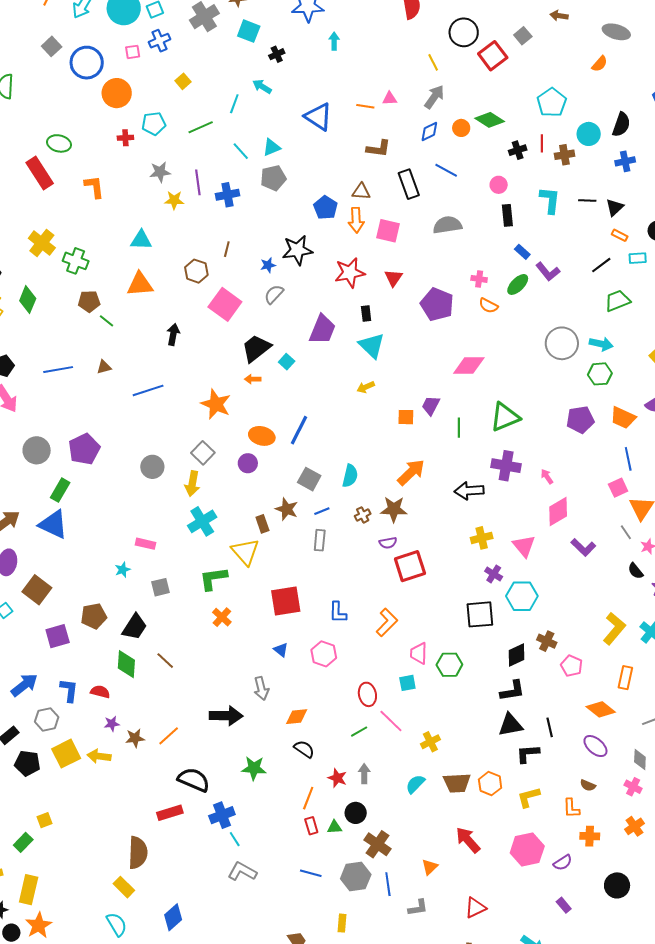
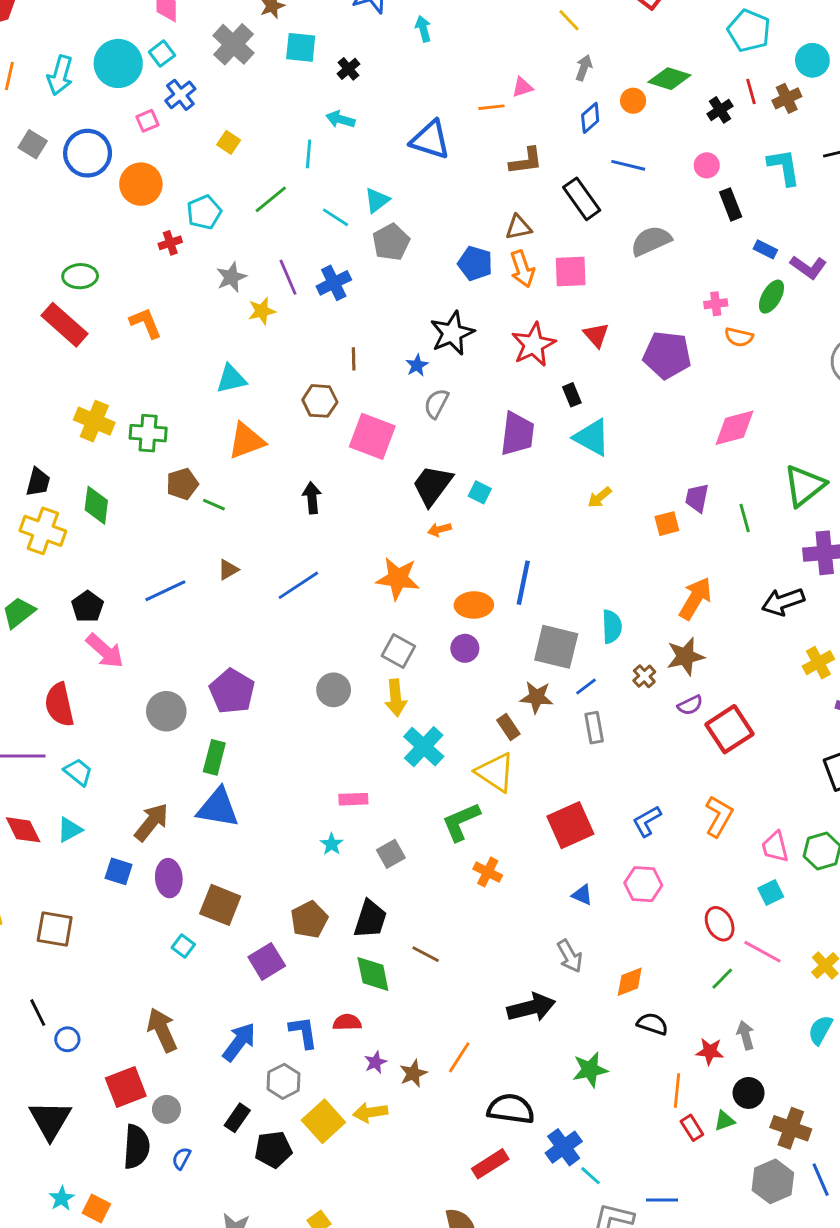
gray arrow: (434, 97) -> (584, 68), size x0.7
gray square: (309, 479) -> (556, 647), size x1.4
blue L-shape: (338, 612) -> (647, 821), turned 75
blue line: (311, 873) -> (662, 1200), moved

